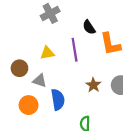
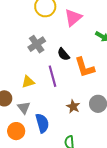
gray cross: (50, 13) -> (37, 44), moved
gray triangle: (40, 81) -> (24, 108), turned 40

